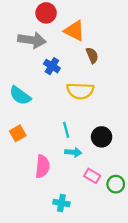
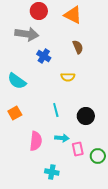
orange triangle: (74, 31) -> (73, 15), moved
yellow semicircle: (80, 91) -> (68, 77), size x0.6
cyan arrow: (73, 152) -> (62, 138), moved
pink rectangle: (92, 176) -> (78, 149), turned 48

